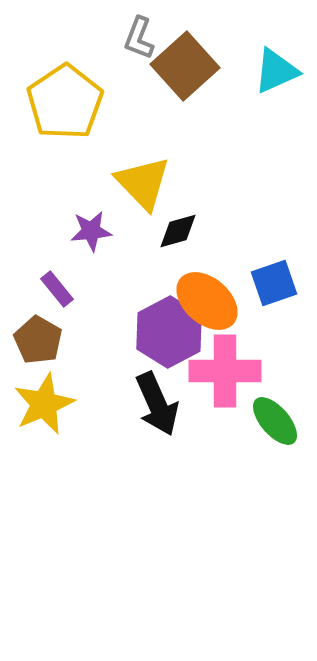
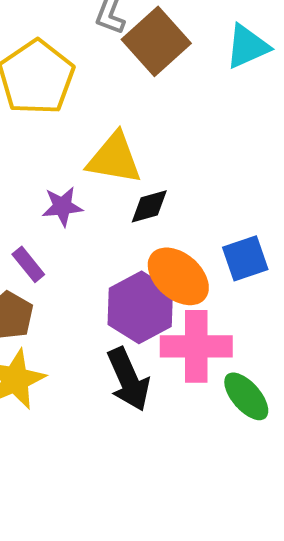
yellow triangle: (143, 183) -> (114, 158), turned -36

